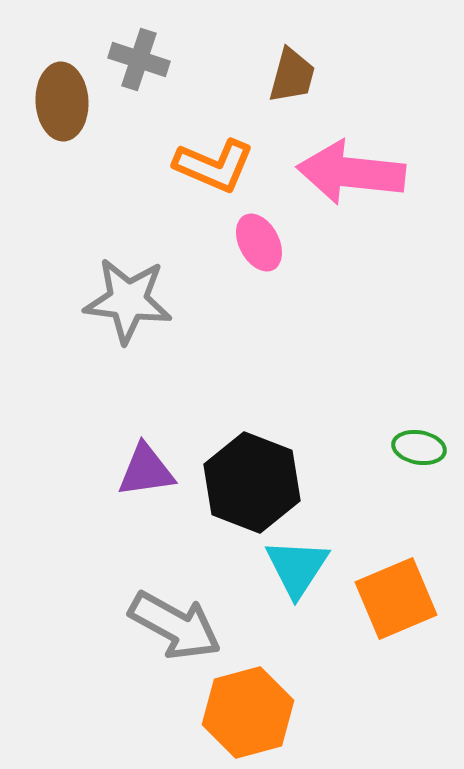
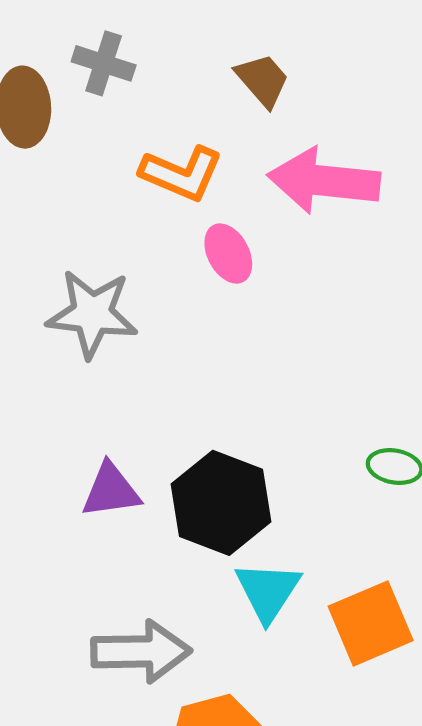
brown trapezoid: (292, 76) -> (263, 80), turned -56
gray arrow: (175, 626) -> (141, 651), turned -30

